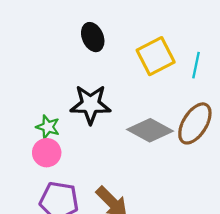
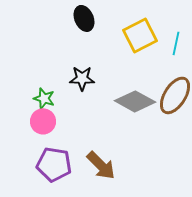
black star: (90, 104) -> (82, 78), size x0.7

